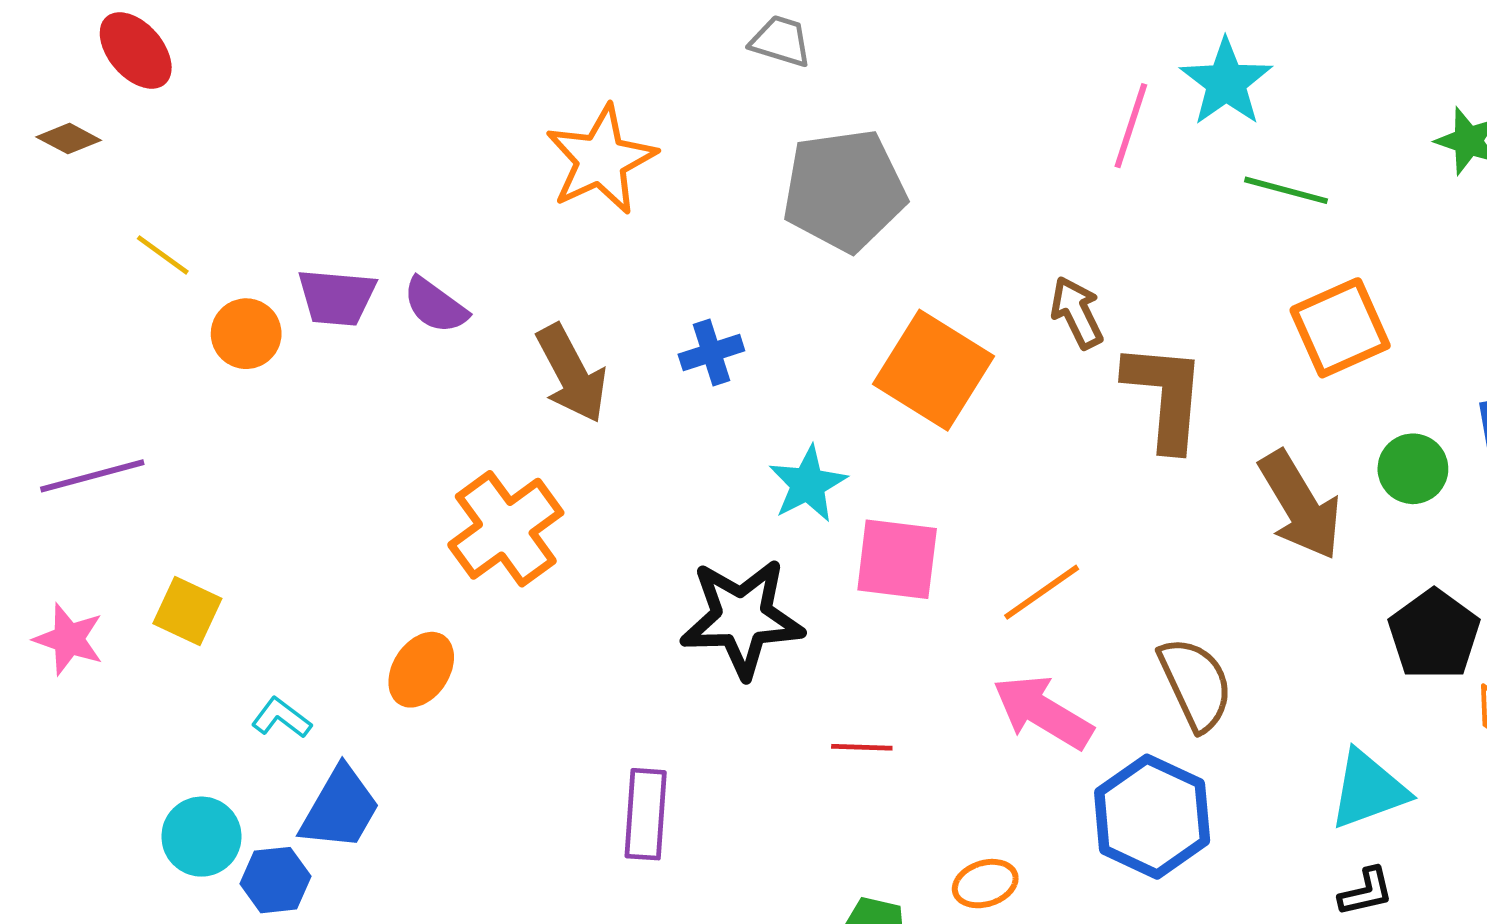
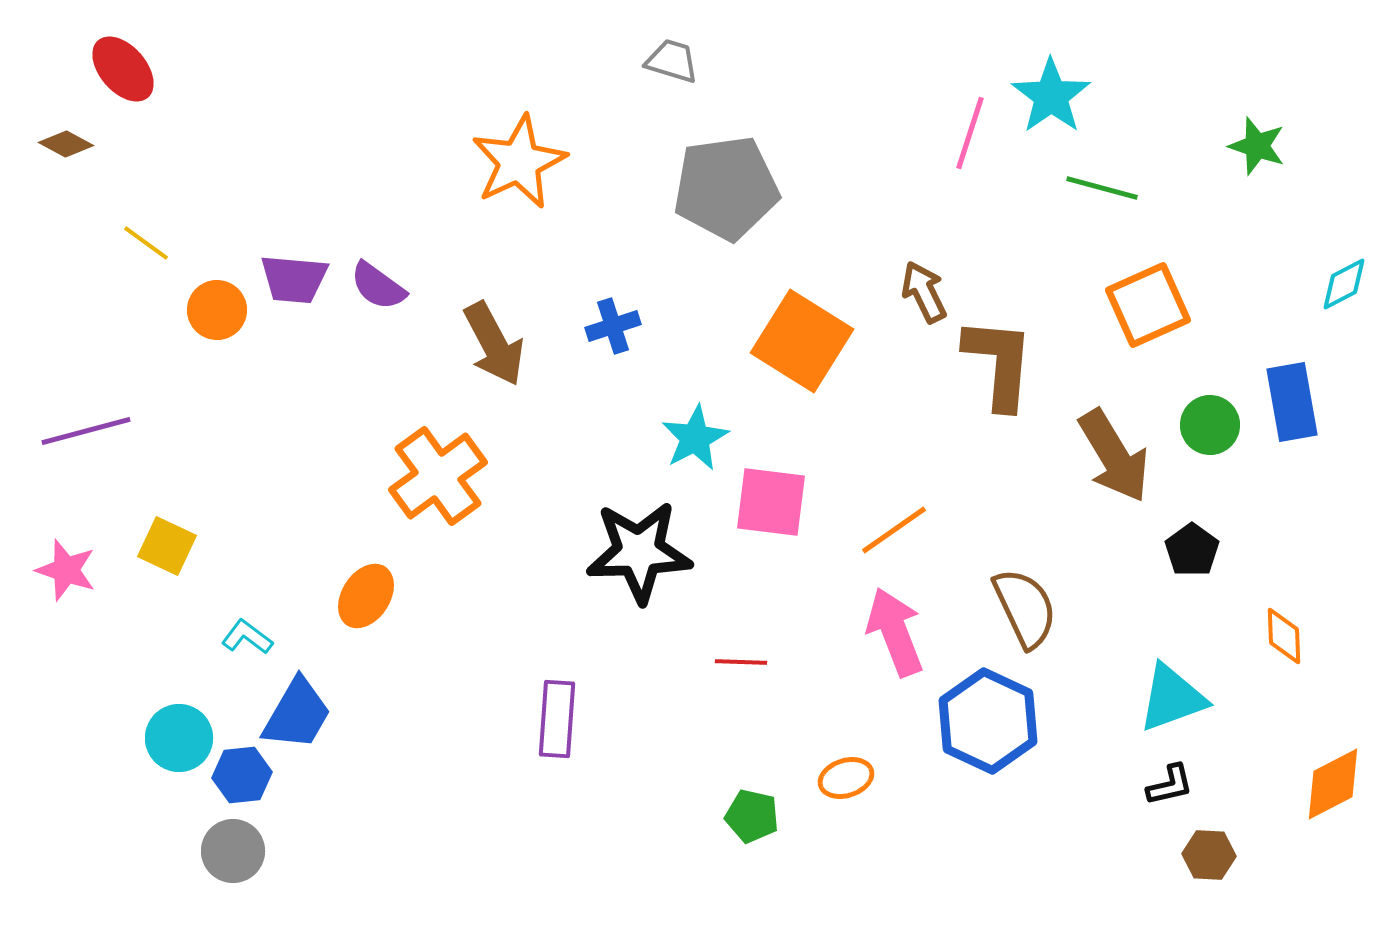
black pentagon: (1434, 634) -> (1192, 550), moved, size x0.7
pink arrow: (1043, 712) -> (895, 632), turned 38

